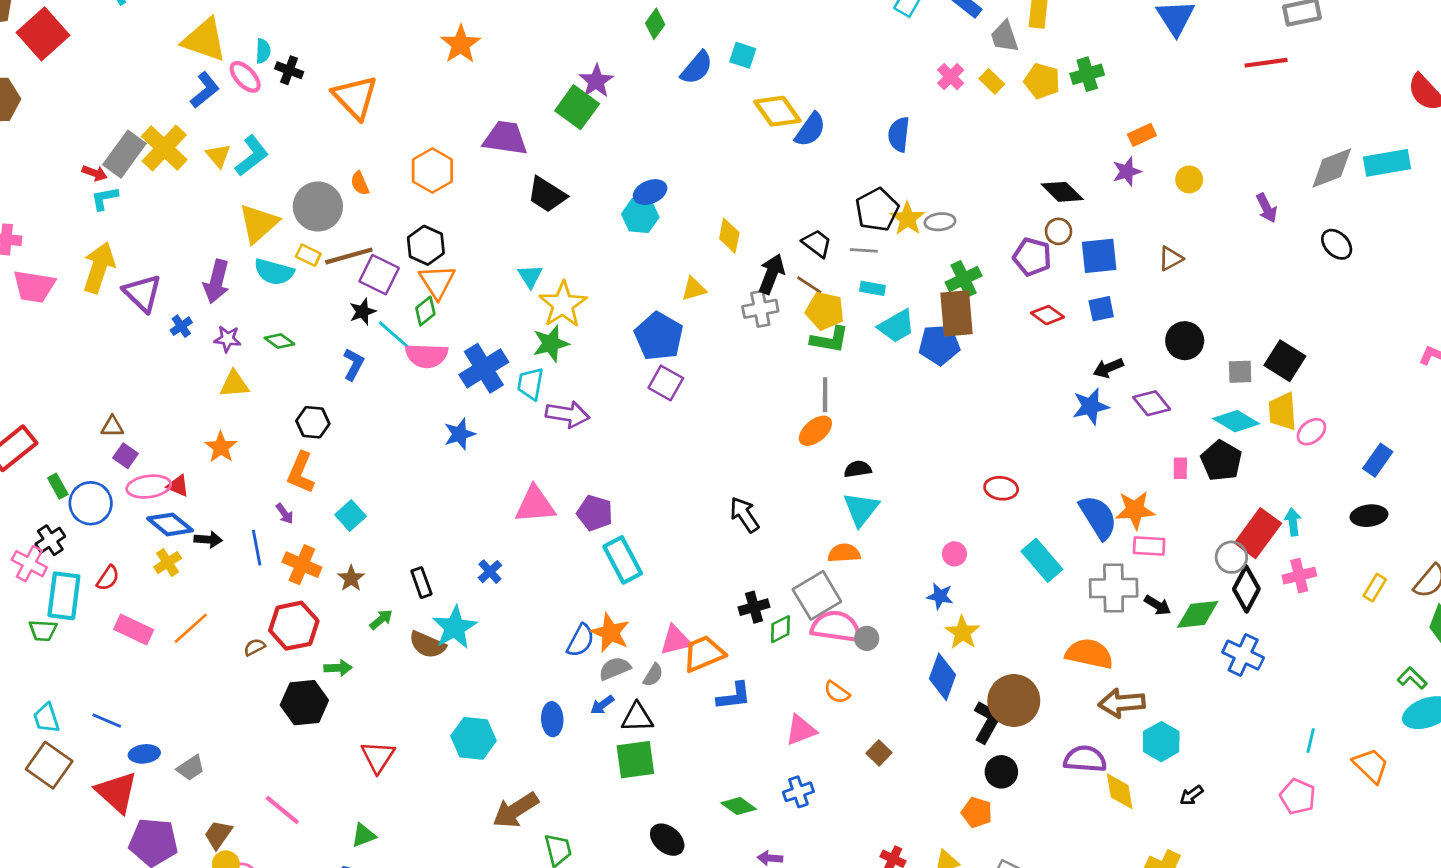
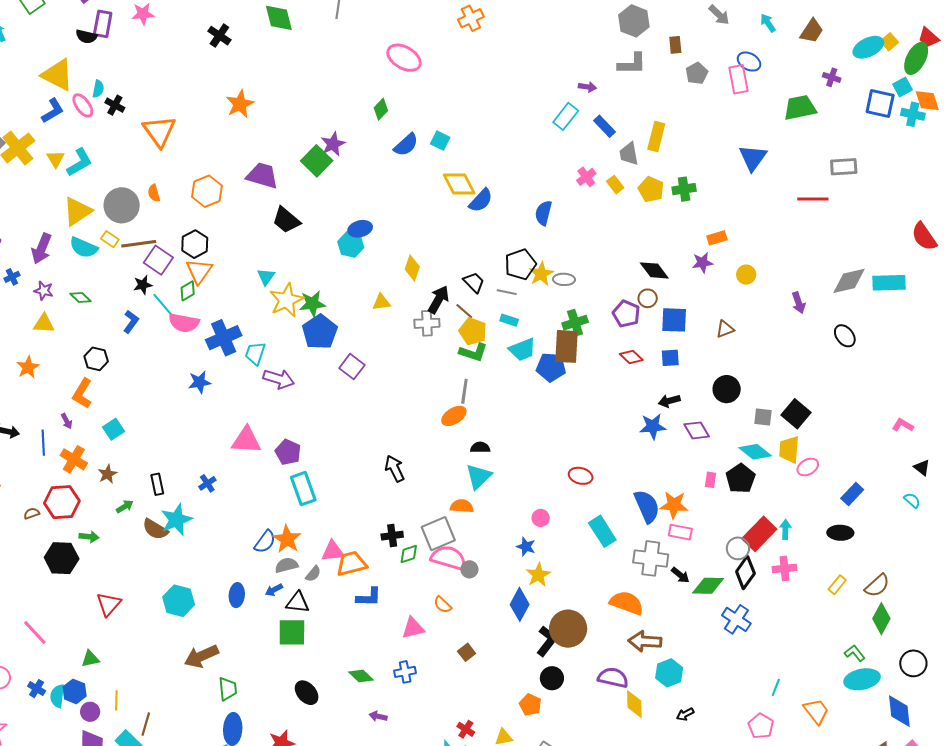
blue pentagon: (659, 336) -> (320, 332), moved
green star: (551, 344) -> (312, 304), moved

